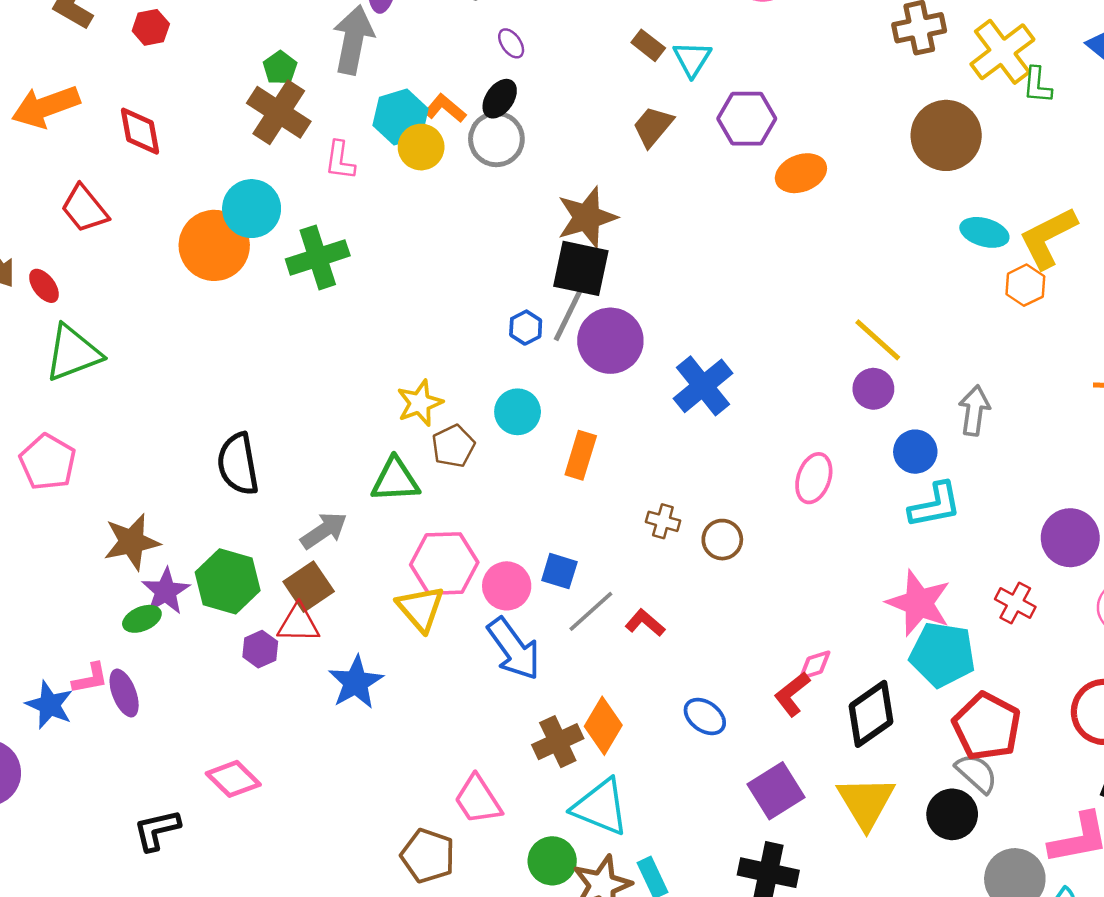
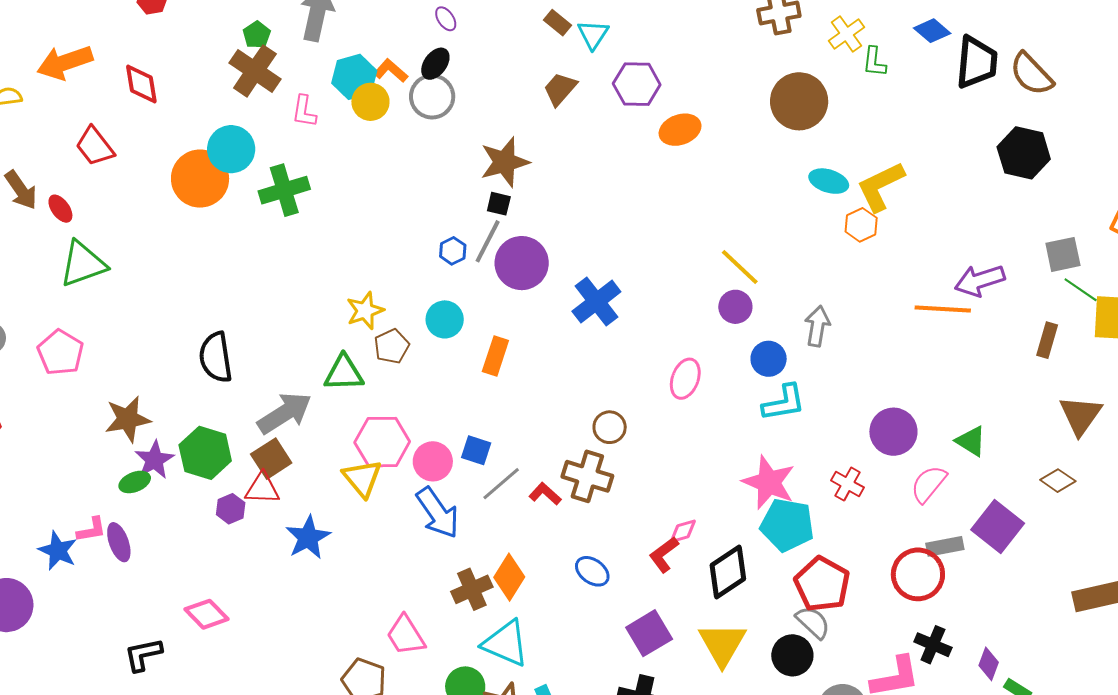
yellow cross: (1002, 52) -> (846, 34), size x0.7
black square: (581, 268) -> (499, 204), size x0.5
brown cross: (663, 521) -> (587, 476), moved, size x1.8
gray arrow: (324, 531) -> (285, 413), size x1.4

